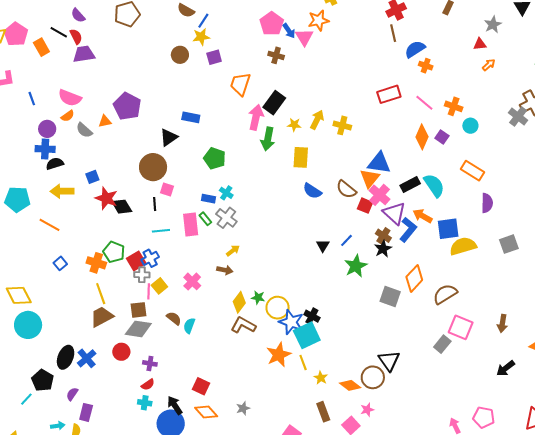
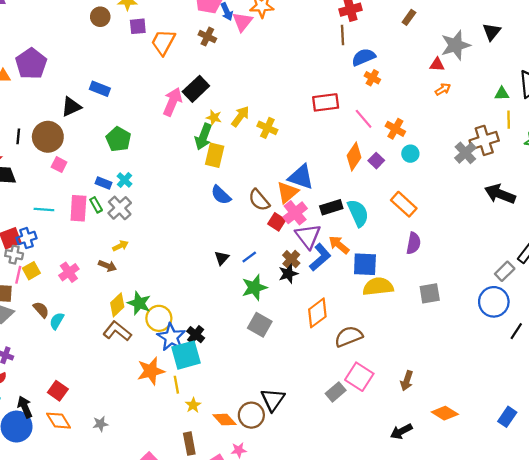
gray star: (493, 25) -> (456, 45), size x1.5
orange trapezoid: (240, 84) -> (163, 42), moved
green arrow: (268, 139) -> (203, 137), moved
black line: (155, 204) -> (18, 136), moved
gray square: (390, 296) -> (260, 325), moved
green star: (258, 297) -> (139, 303), size x1.5

